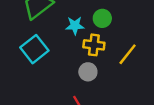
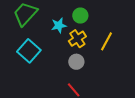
yellow cross: (94, 45) -> (77, 39), turned -30

